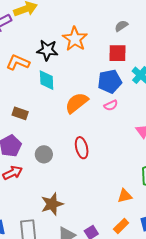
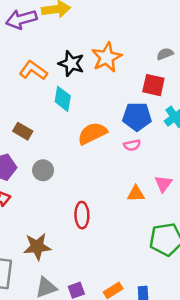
red ellipse: (82, 148) -> (82, 215), moved
gray circle: (44, 154) -> (43, 170), moved
orange triangle: (125, 196) -> (136, 194), moved

